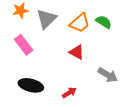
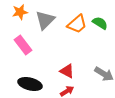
red triangle: (77, 52) -> (67, 71), moved

